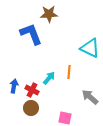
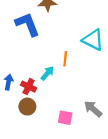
orange line: (69, 72) -> (65, 59), moved
gray arrow: (90, 97) -> (93, 109), moved

